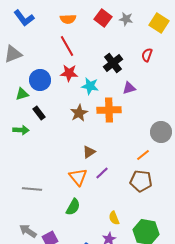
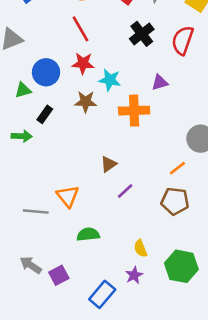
red semicircle: (147, 55) -> (183, 40), size x1.6
black cross: (113, 63) -> (142, 34), moved
black rectangle: (39, 113) -> (45, 114), turned 72
brown star: (79, 113) -> (86, 102), moved, turned 30
orange triangle: (78, 177) -> (68, 196), moved
green semicircle: (73, 207) -> (88, 234), turned -126

